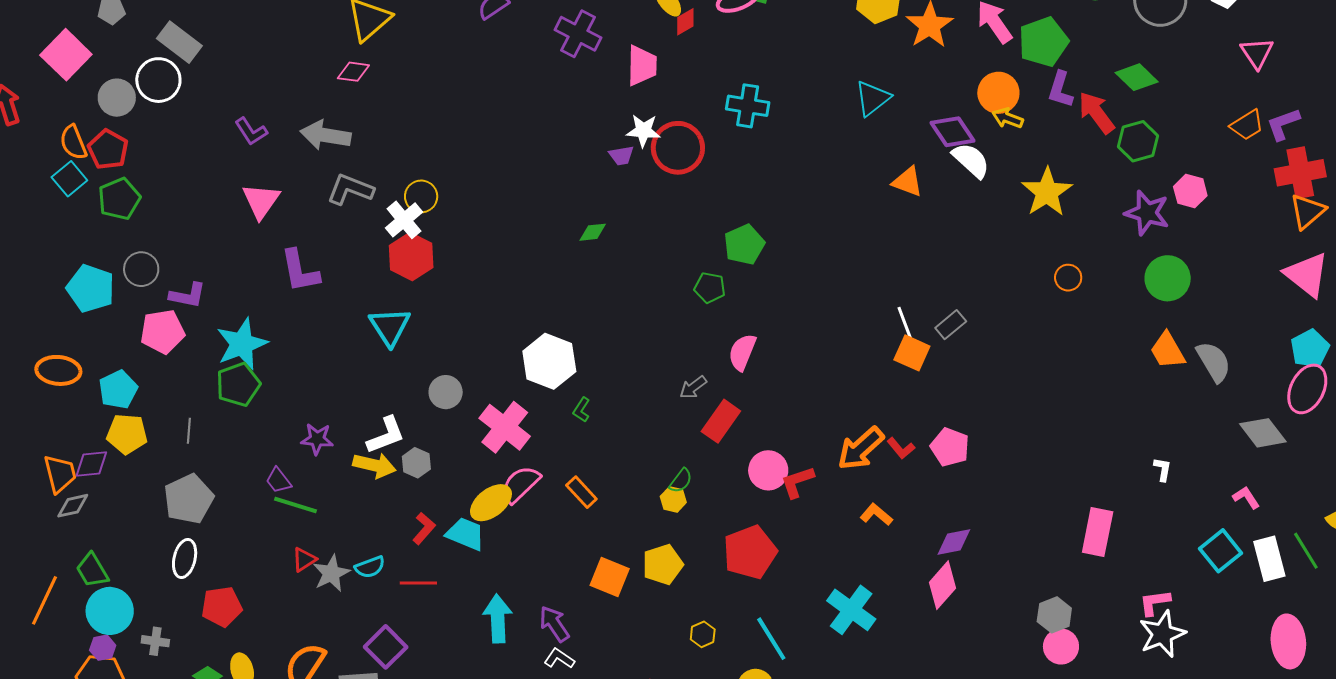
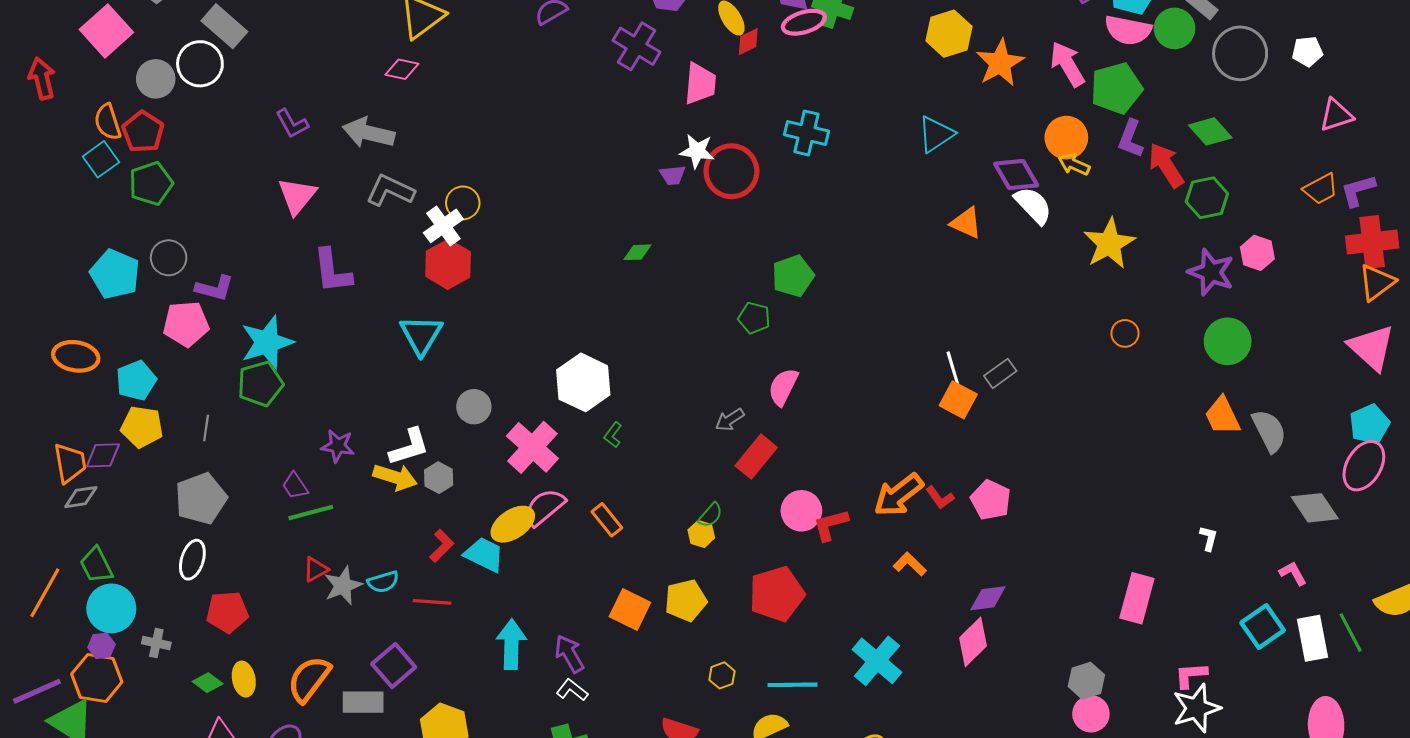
pink triangle: (1257, 53) -> (1336, 115), turned 42
green line: (295, 505) -> (311, 512), turned -36
cyan line: (771, 639) -> (792, 685), turned -63

